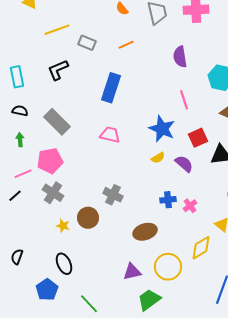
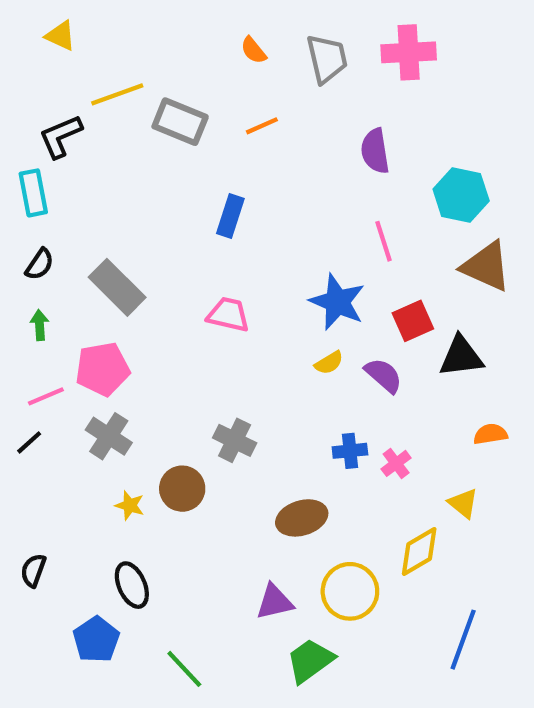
gray rectangle: (87, 43) -> (180, 122), size x1.4
black L-shape: (58, 70) -> (61, 136), moved
blue rectangle: (111, 88) -> (230, 216), size x0.7
black semicircle: (20, 111) -> (40, 264), turned 112

